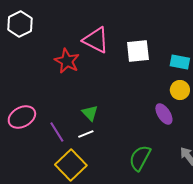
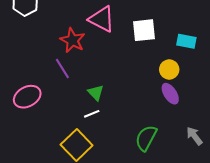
yellow circle: (180, 90) -> (169, 69), moved
purple line: (57, 132) -> (62, 68), moved

